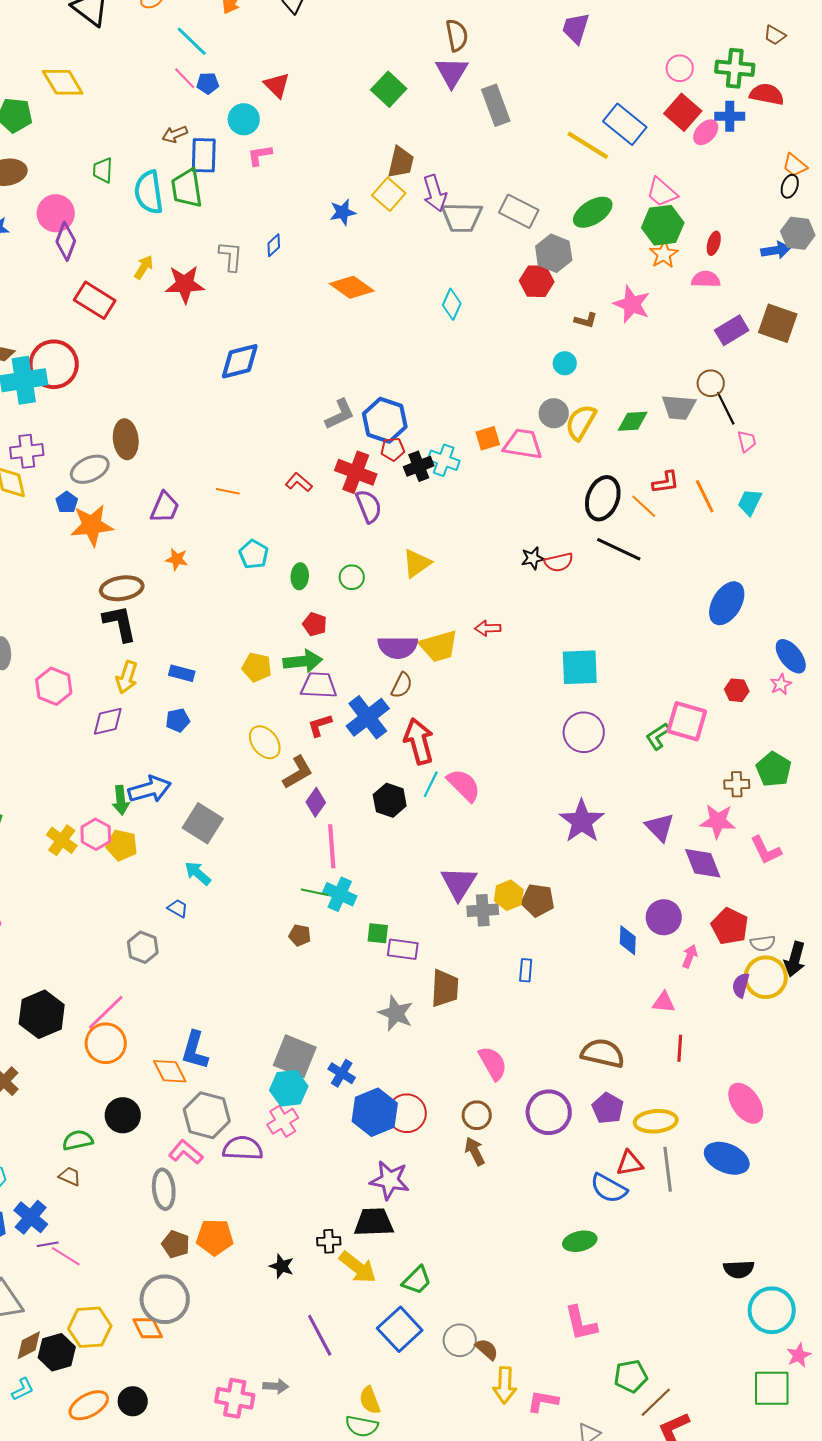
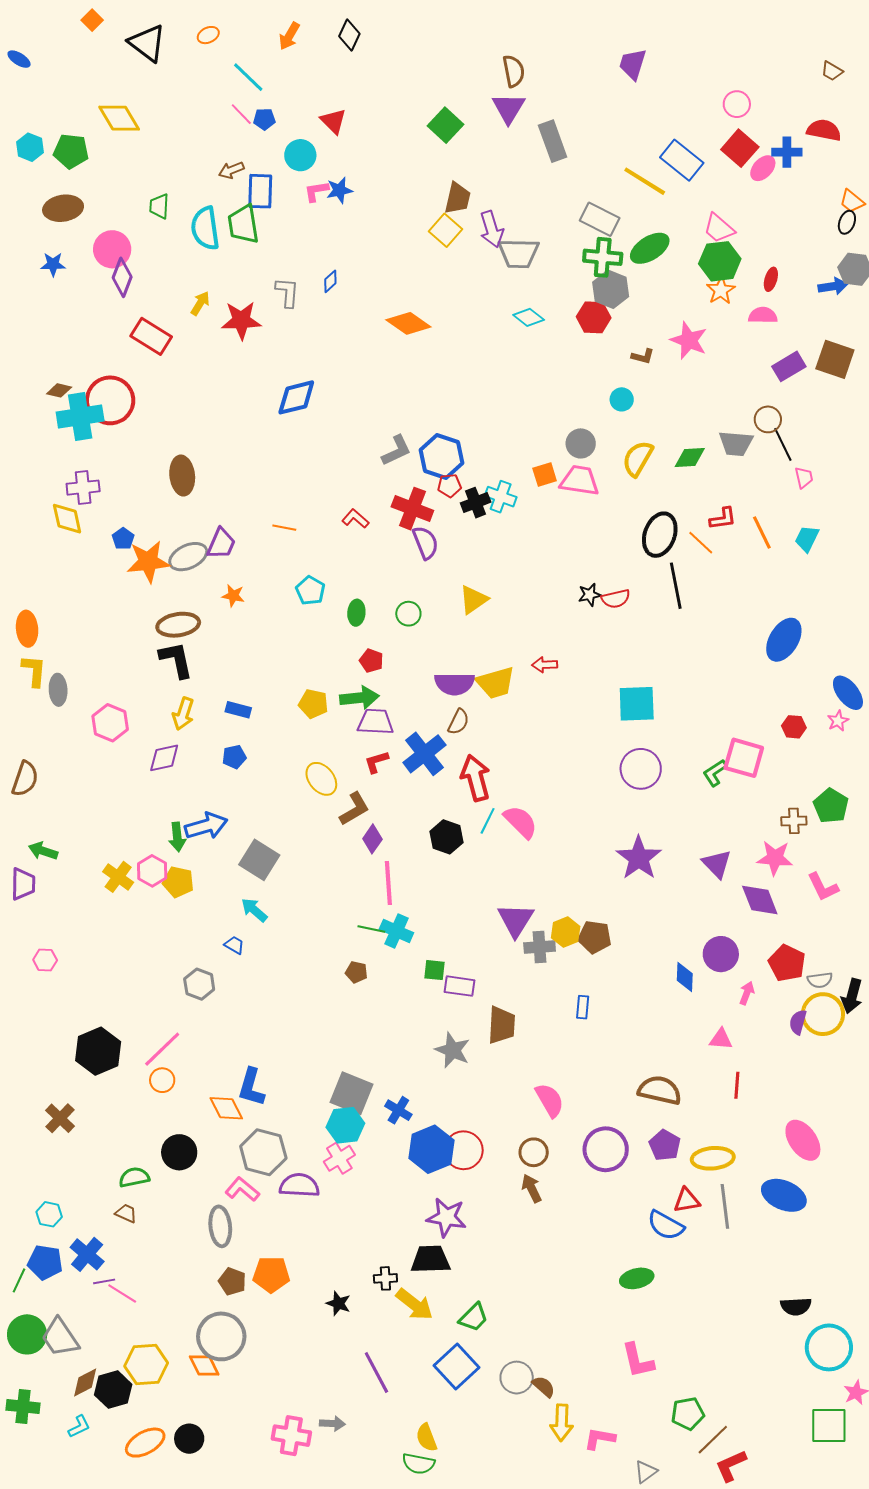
green cross: (735, 68) -> (603, 257), moved
gray rectangle: (519, 211) -> (600, 219), moved
blue star: (343, 212) -> (339, 190), moved
cyan diamond: (452, 304) -> (529, 317), moved, turned -76
gray circle: (554, 413) -> (581, 443), moved
gray ellipse: (90, 469) -> (188, 557), moved
black line: (619, 549) -> (676, 586), turned 54
orange circle: (106, 1043) -> (162, 1080), size x0.6

